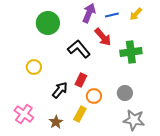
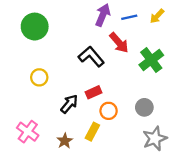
green circle: (48, 23) -> (35, 27), moved
green cross: (131, 52) -> (151, 60), turned -30
red rectangle: (81, 80) -> (94, 92), turned 40
gray star: (134, 120) -> (155, 139), turned -30

